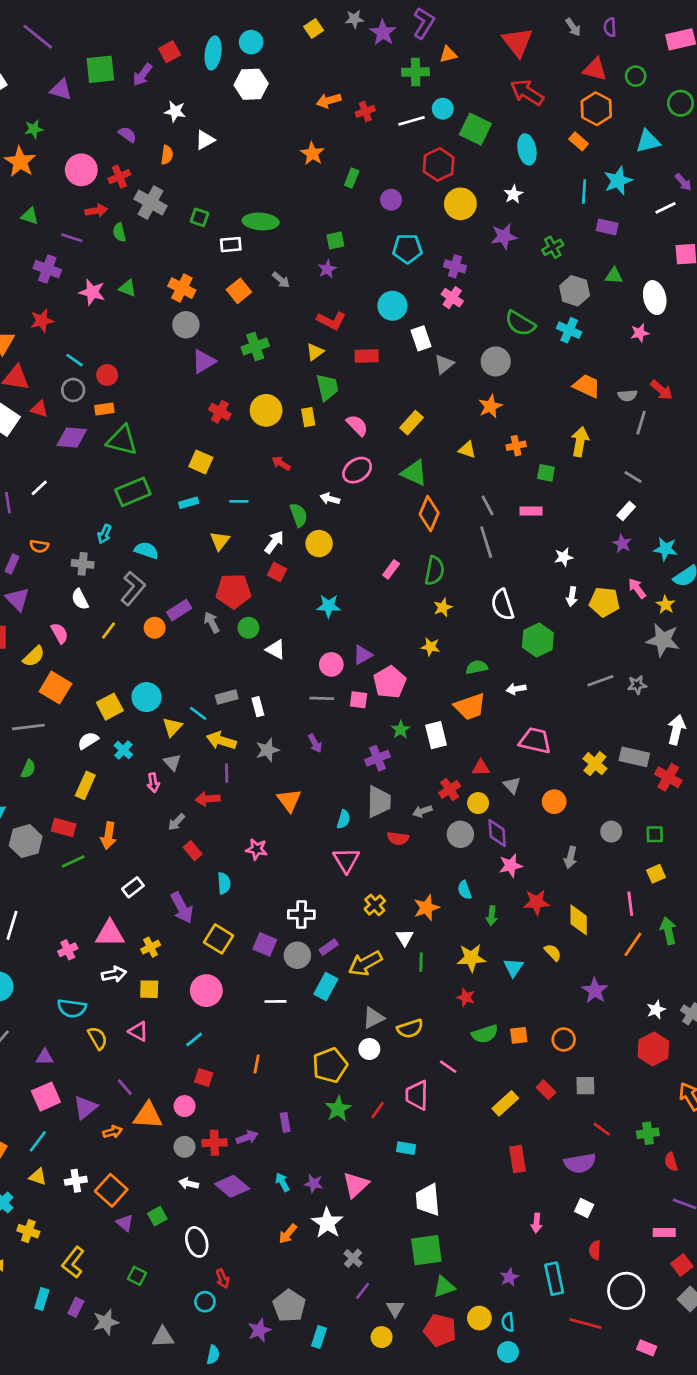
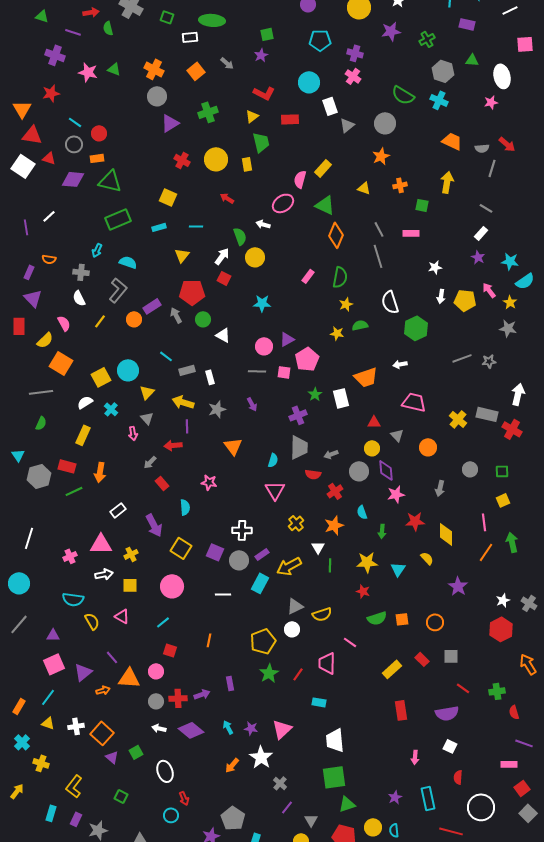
pink semicircle: (357, 425) -> (300, 179), moved, turned -120
gray star: (663, 640) -> (508, 328), size x0.7
green semicircle: (477, 667) -> (360, 325), moved
cyan line: (198, 713) -> (166, 356), moved
red cross: (450, 789) -> (335, 491), moved

